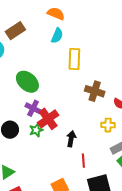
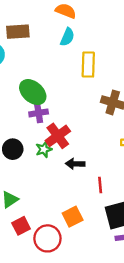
brown rectangle: (15, 31) -> (18, 32), turned 30
purple cross: (33, 108) -> (39, 113), moved, turned -35
black arrow: (71, 139) -> (75, 164), moved, turned -98

